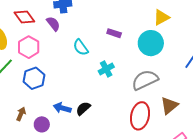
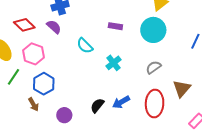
gray semicircle: (145, 80) -> (154, 67), size x0.6
blue arrow: (62, 108) -> (121, 102), moved, turned -36
brown arrow: (21, 114) -> (34, 104), moved, turned 136
purple circle: (42, 124) -> (64, 115), moved

